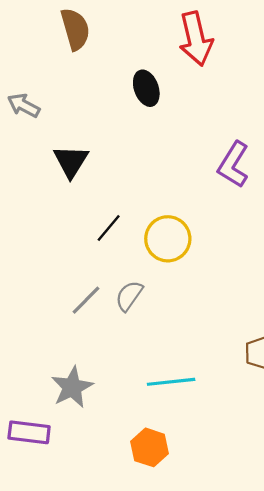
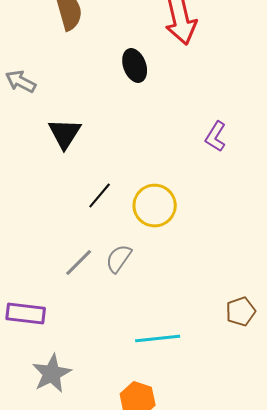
purple L-shape: (233, 165) -> (216, 137), size x0.7
gray star: (72, 387) -> (52, 374), moved
purple rectangle: (29, 432) -> (26, 314), moved

